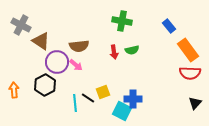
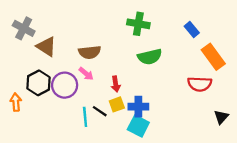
green semicircle: (132, 50) -> (150, 57), size x1.5
red arrow: (114, 52) -> (116, 84), moved
purple circle: (57, 62) -> (65, 85), moved
red semicircle: (190, 73) -> (200, 84), moved
black hexagon: (45, 85) -> (38, 83), moved
blue cross: (133, 99) -> (138, 107), moved

